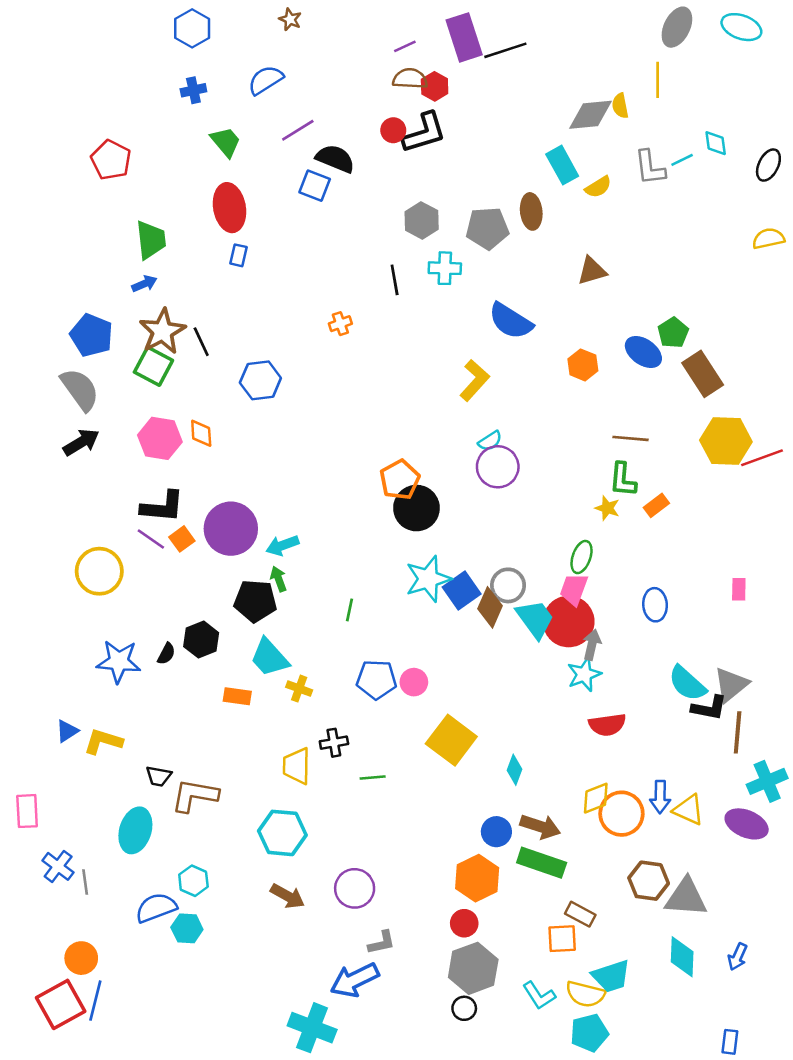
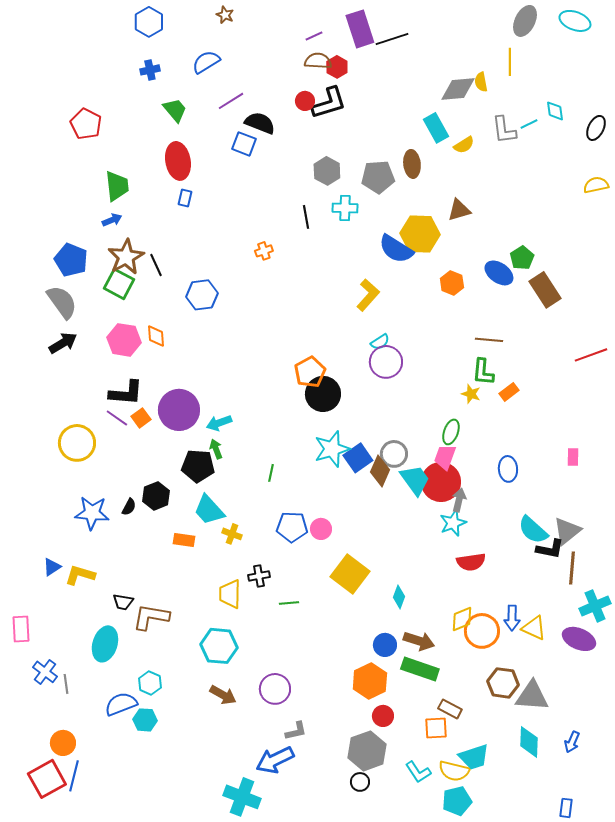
yellow hexagon: (726, 441) -> (420, 234), moved
red circle: (464, 923) -> (383, 716), moved

